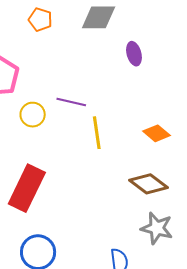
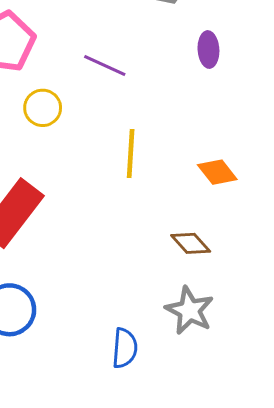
purple line: (71, 102) -> (105, 65), moved
brown diamond: (148, 184) -> (191, 243), size x0.7

